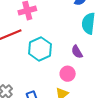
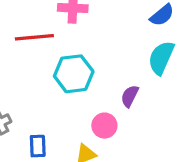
purple semicircle: (77, 52) -> (130, 96), turned 40

